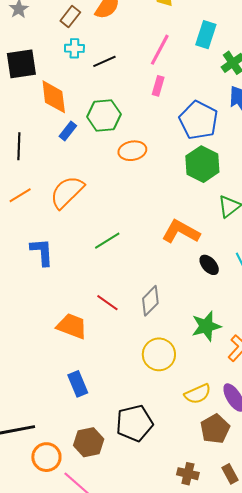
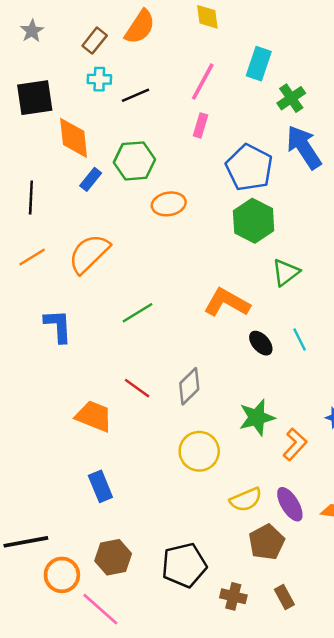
black pentagon: (134, 423) -> (184, 565), moved

